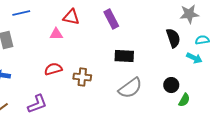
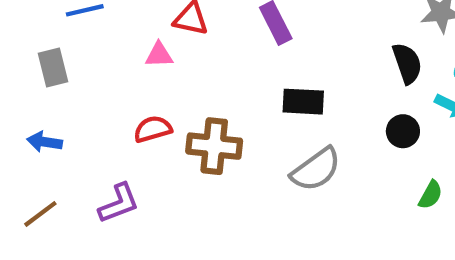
brown cross: (82, 77) -> (214, 146), size x1.4
black circle: (171, 85) -> (403, 131), moved

